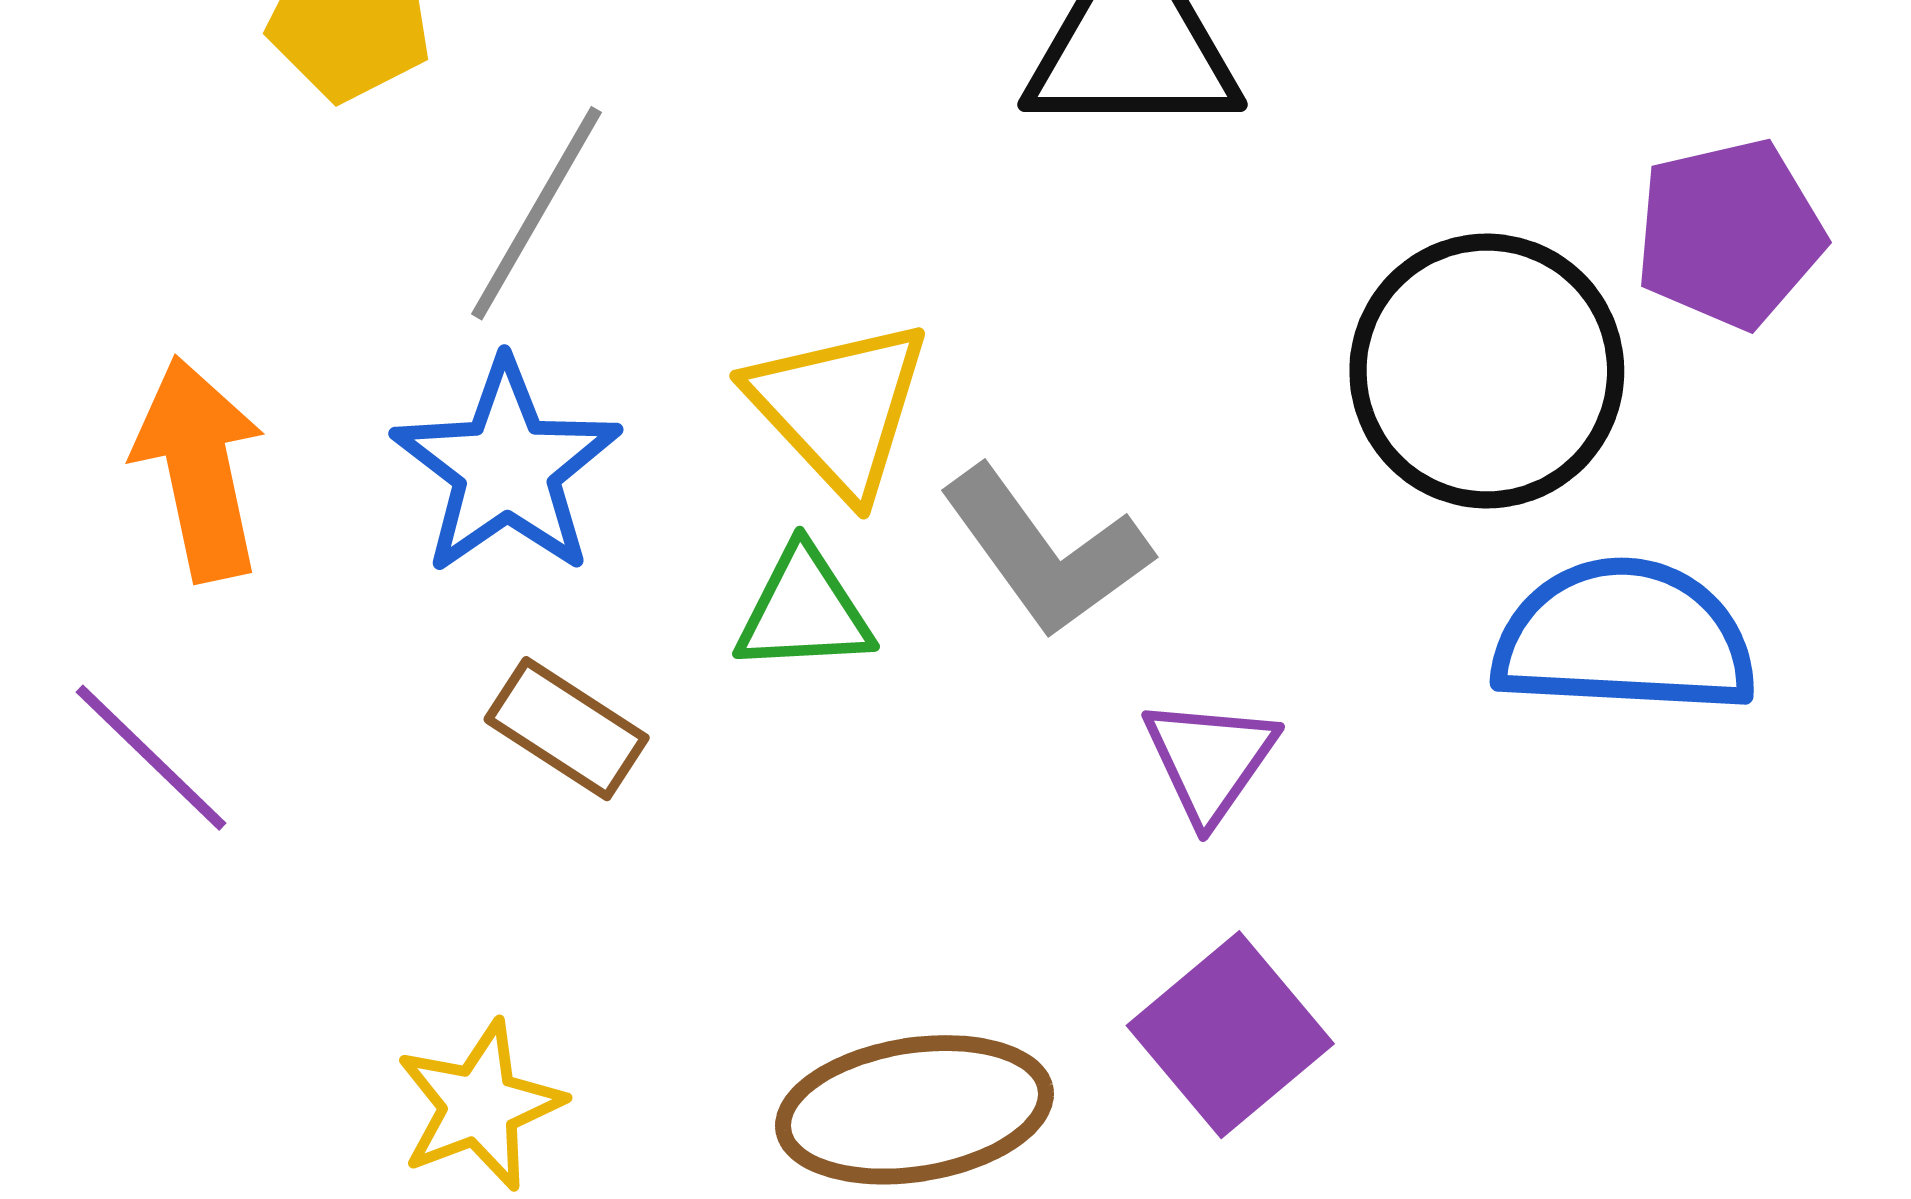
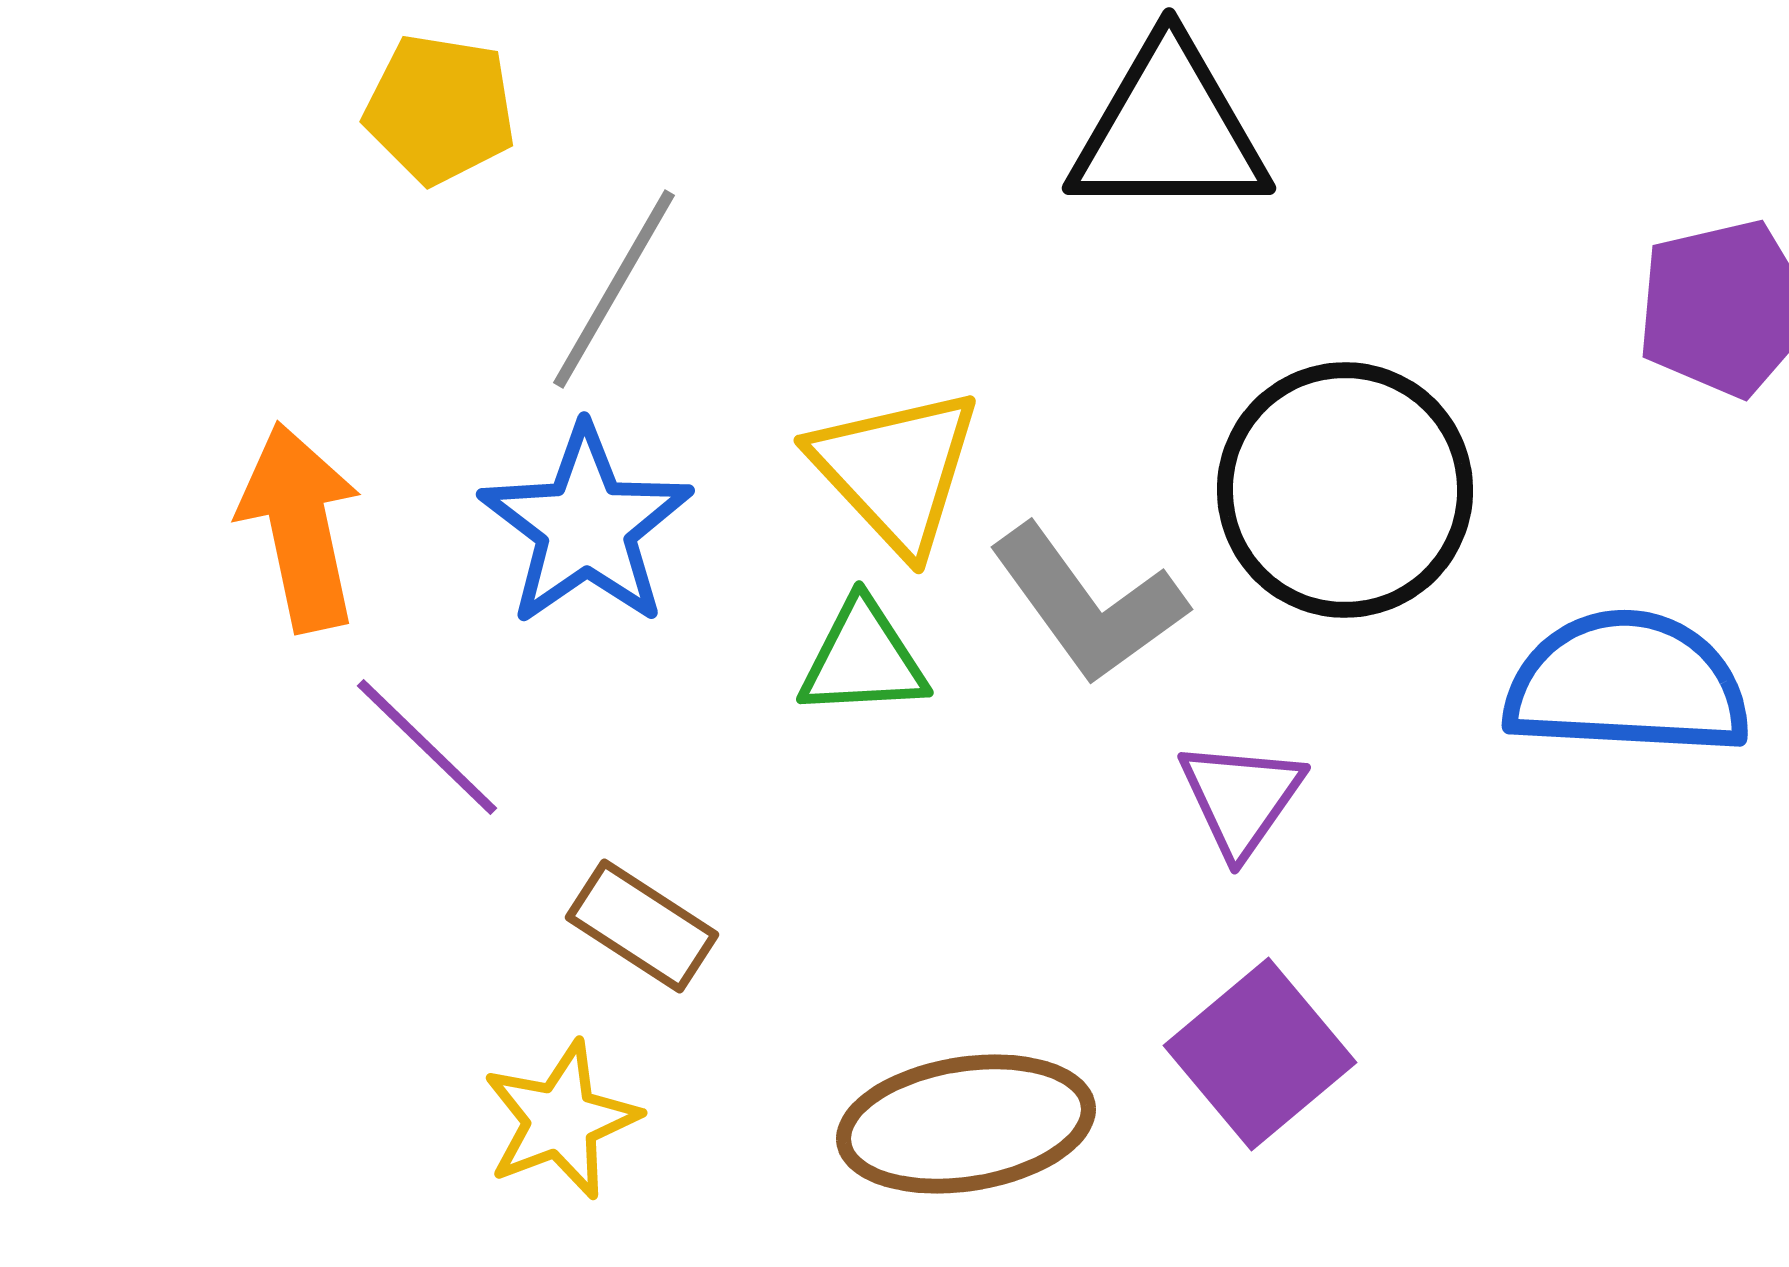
black circle: (1487, 371) -> (1345, 490), moved
brown rectangle: (567, 729) -> (642, 926), moved
purple line: (151, 758) -> (427, 747), moved

